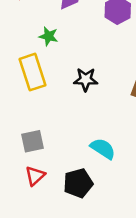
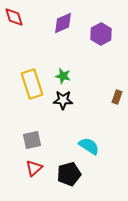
green star: (49, 36) -> (63, 76), moved
black star: (86, 79) -> (63, 100), moved

